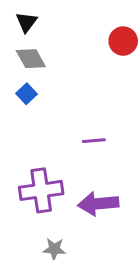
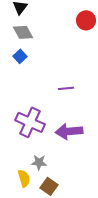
purple cross: (41, 190) -> (30, 122), turned 32

